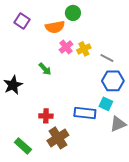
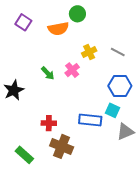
pink cross: (66, 47) -> (72, 70), moved
gray line: (107, 58) -> (118, 52), moved
brown cross: (58, 138) -> (62, 146), turned -35

